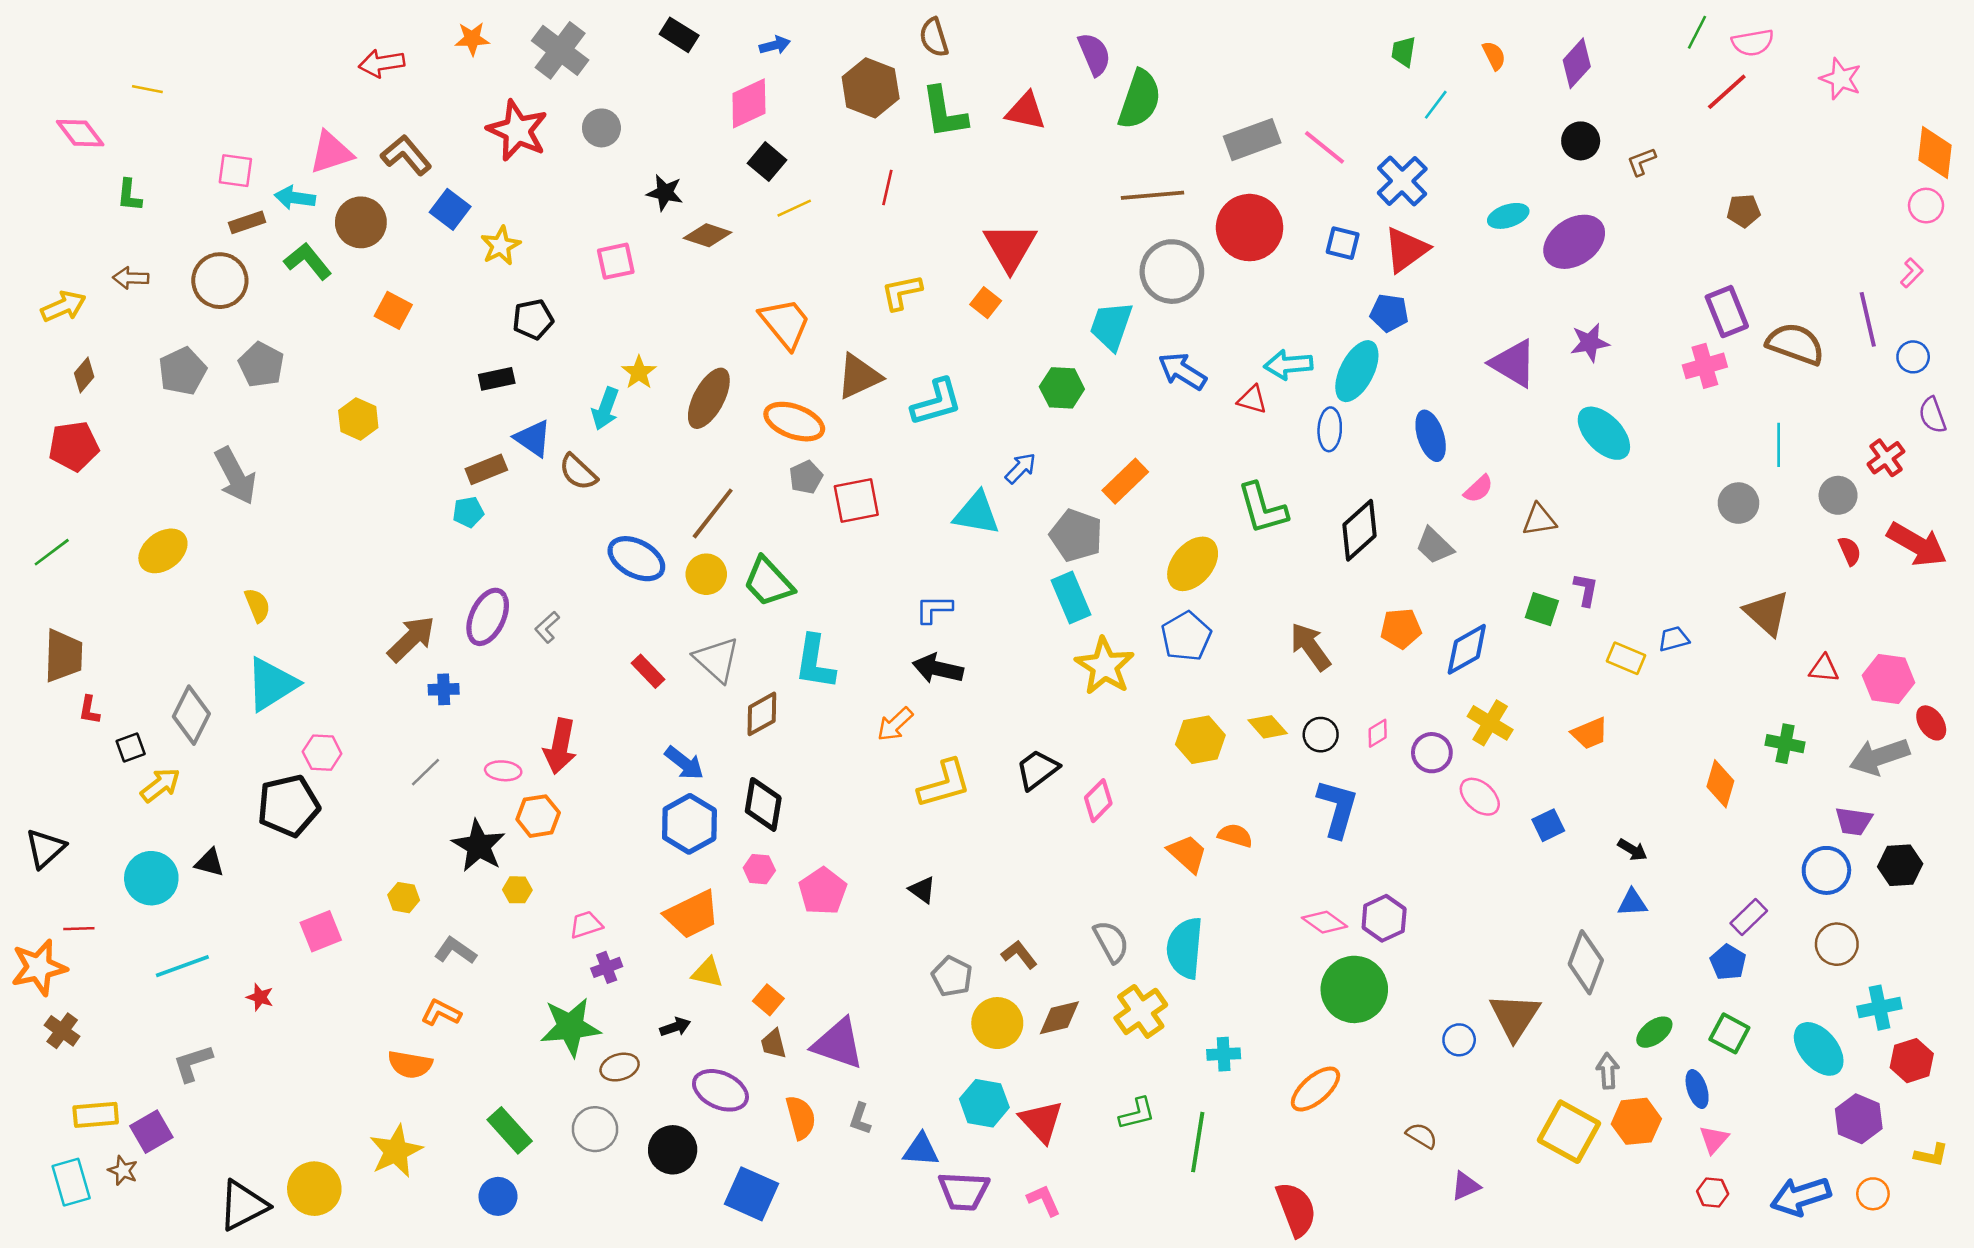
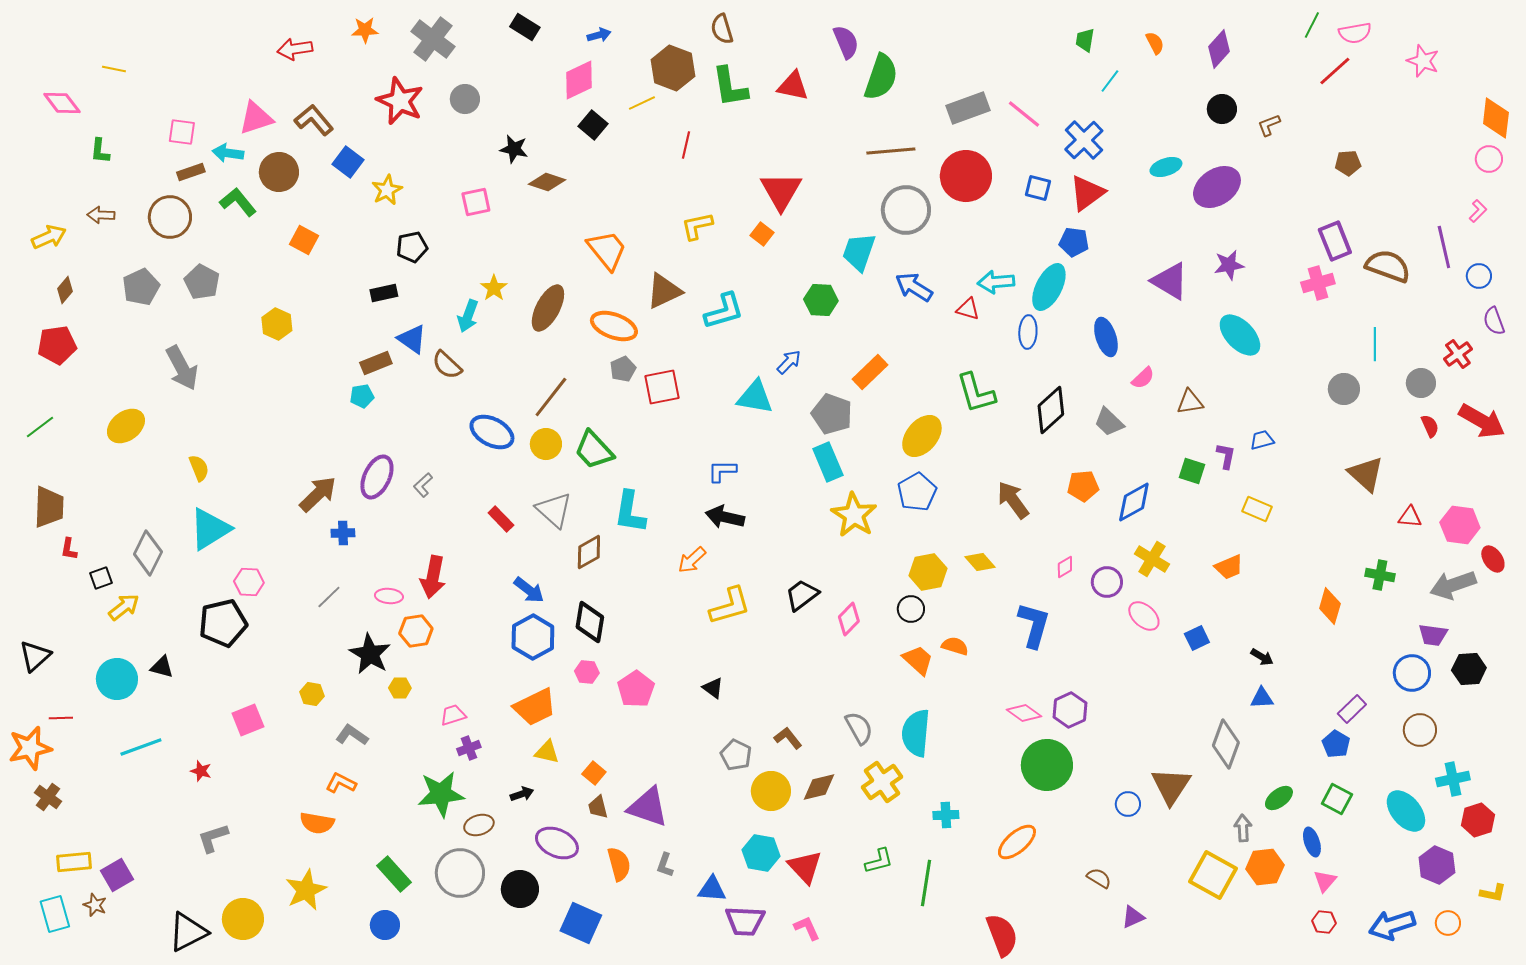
yellow line: (794, 208) -> (642, 103), moved
blue trapezoid: (1674, 639) -> (1262, 440), moved
black circle: (1321, 735) -> (911, 609), moved
gray L-shape: (193, 1063) -> (213, 838), moved
gray circle: (595, 1129) -> (460, 873), size x1.4

